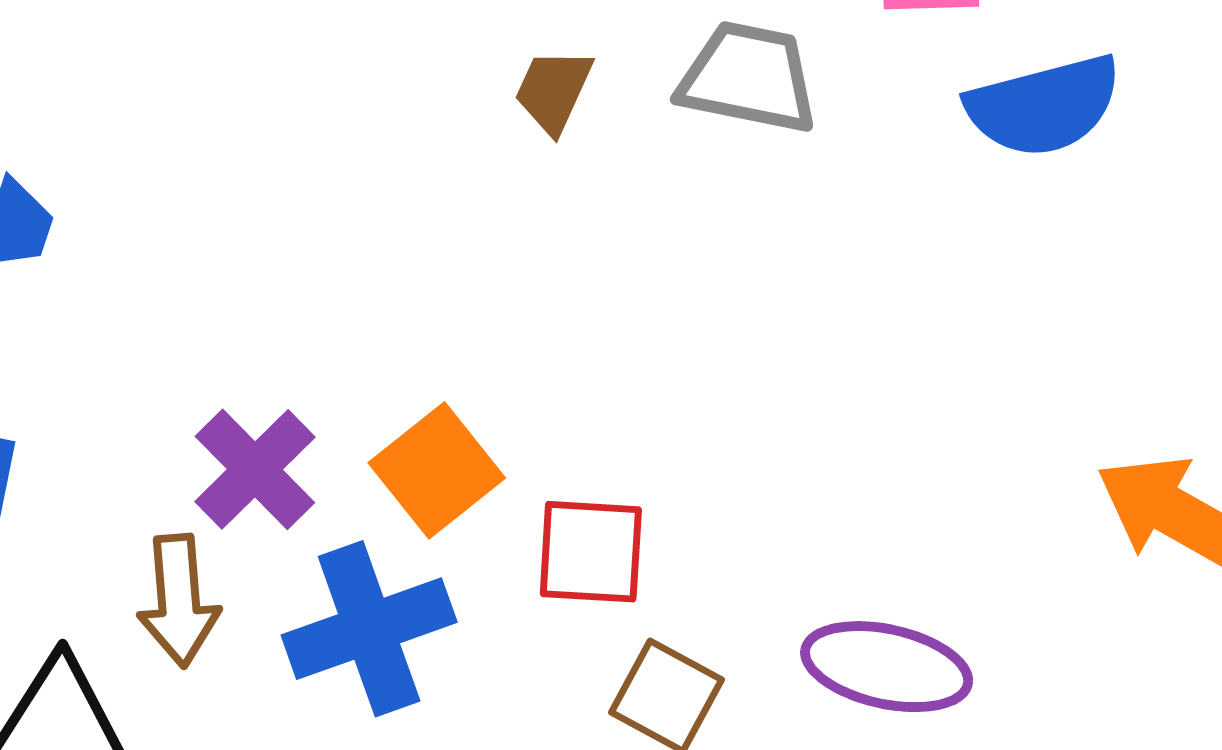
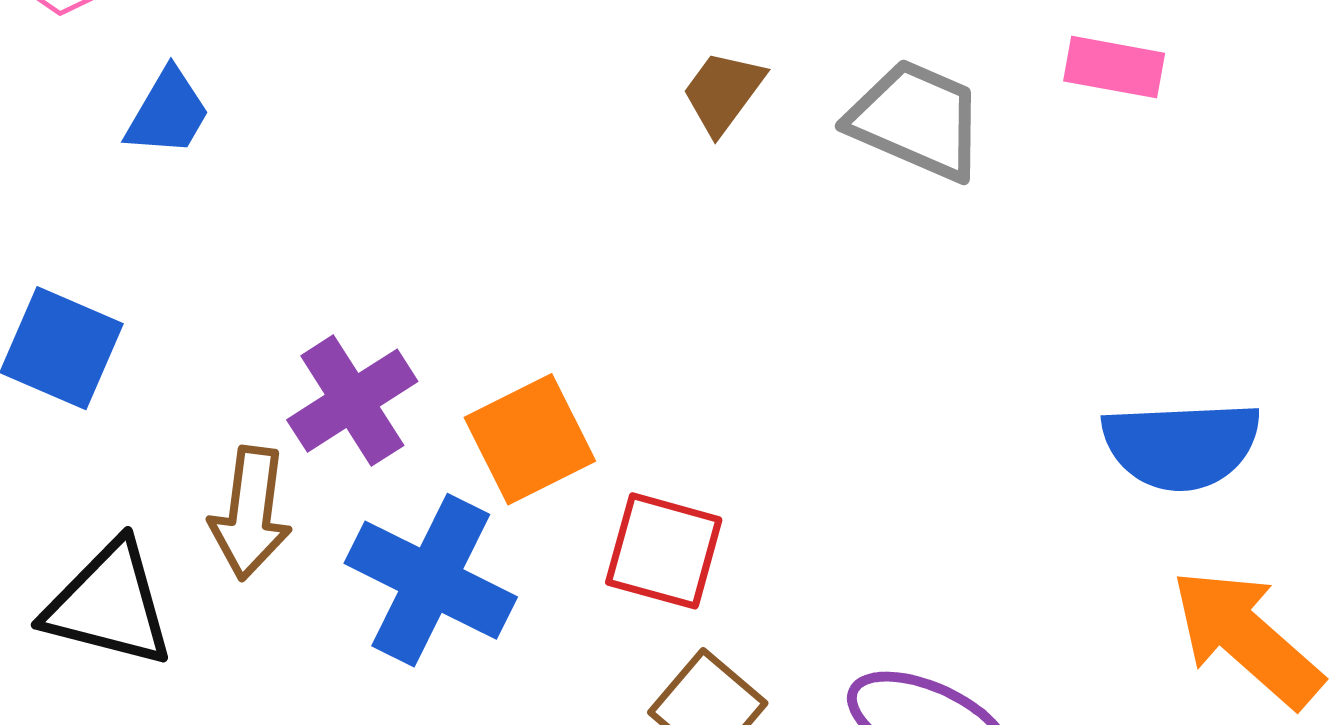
blue semicircle: (1044, 106) -> (1181, 445), moved
blue cross: (369, 629) -> (431, 580), turned 34

